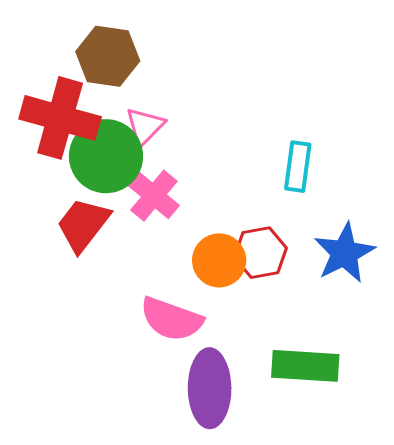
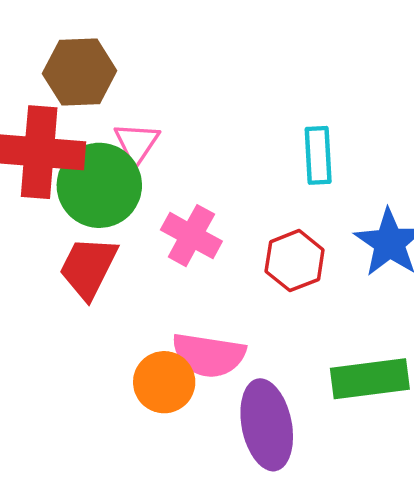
pink cross: (154, 196) -> (191, 236), moved
orange circle: (219, 260) -> (164, 382), moved

